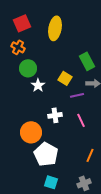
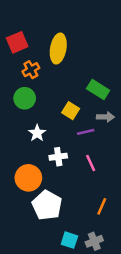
orange cross: (18, 47) -> (31, 70), moved, turned 32
green rectangle: (87, 61) -> (98, 90), turned -30
white star: (38, 85) -> (37, 133), moved
cyan square: (51, 182) -> (69, 240), moved

